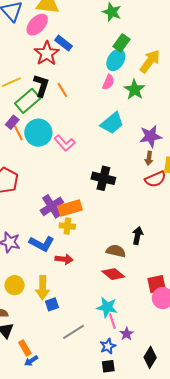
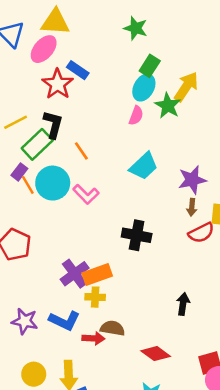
orange line: (62, 90) -> (81, 151), moved
green star: (134, 90) -> (168, 106), moved
brown semicircle: (116, 251) -> (112, 328), moved

